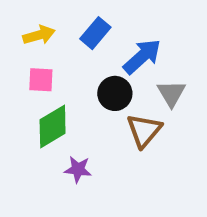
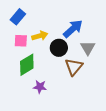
blue rectangle: (95, 33) -> (18, 17), moved
yellow arrow: (39, 35) -> (40, 36), moved

